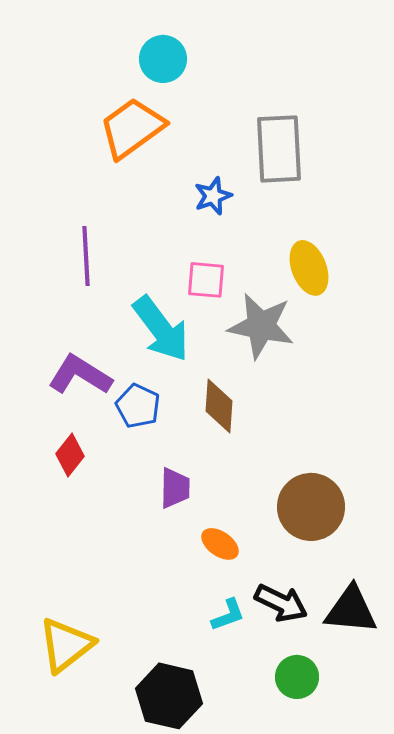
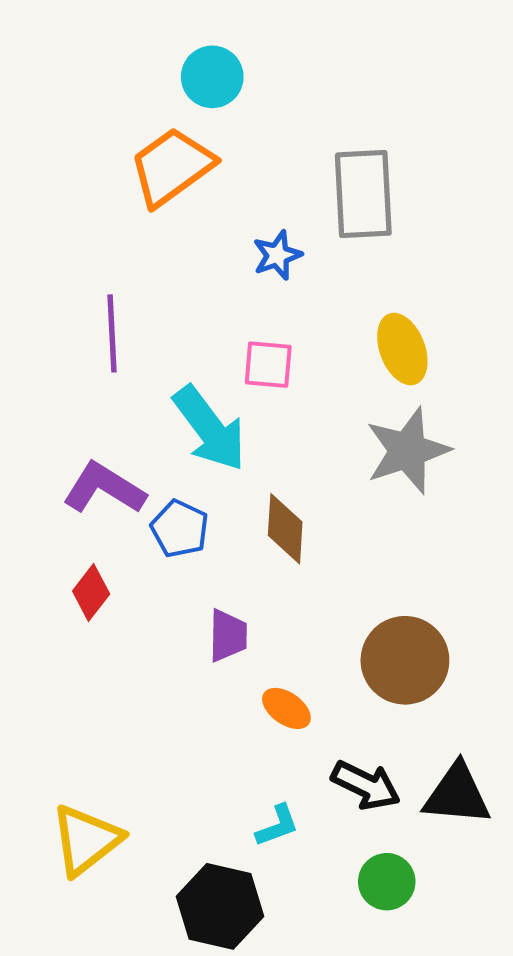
gray star: (261, 326) -> (408, 451), moved, turned -30
cyan L-shape: (228, 615) -> (277, 826), moved

